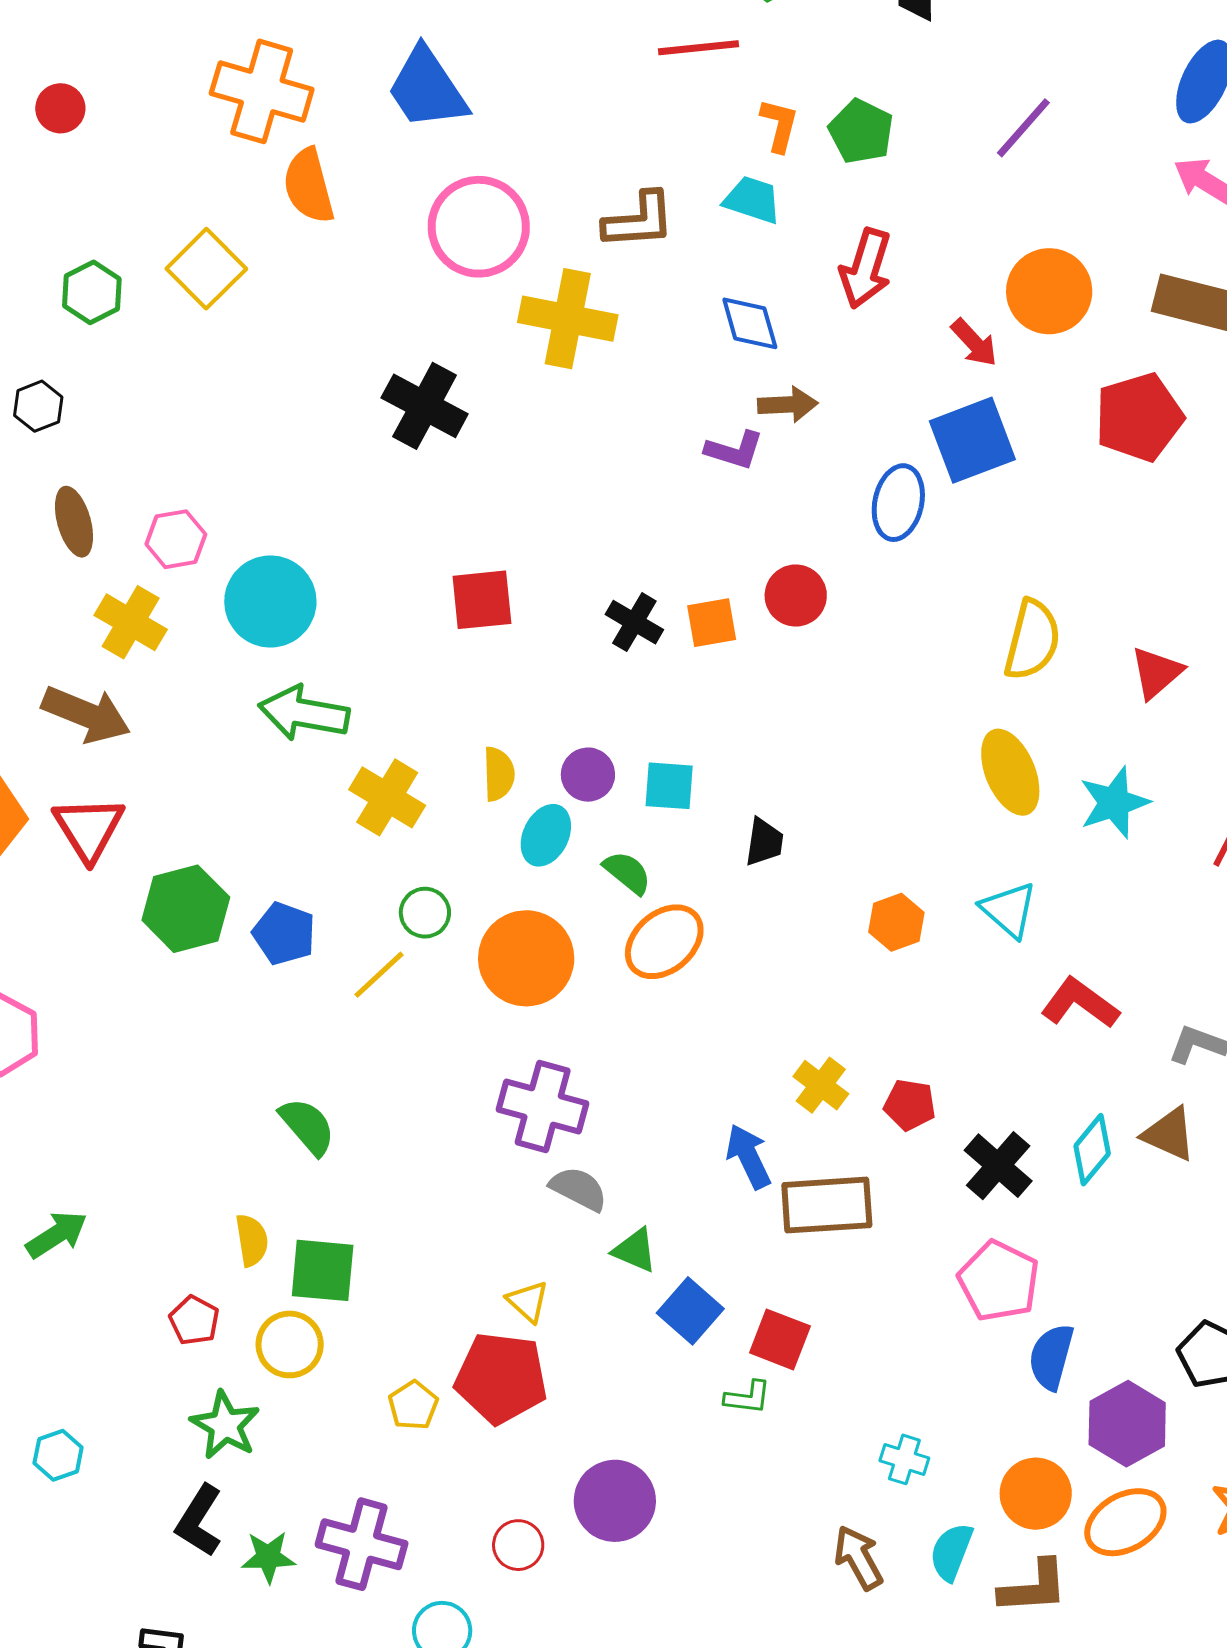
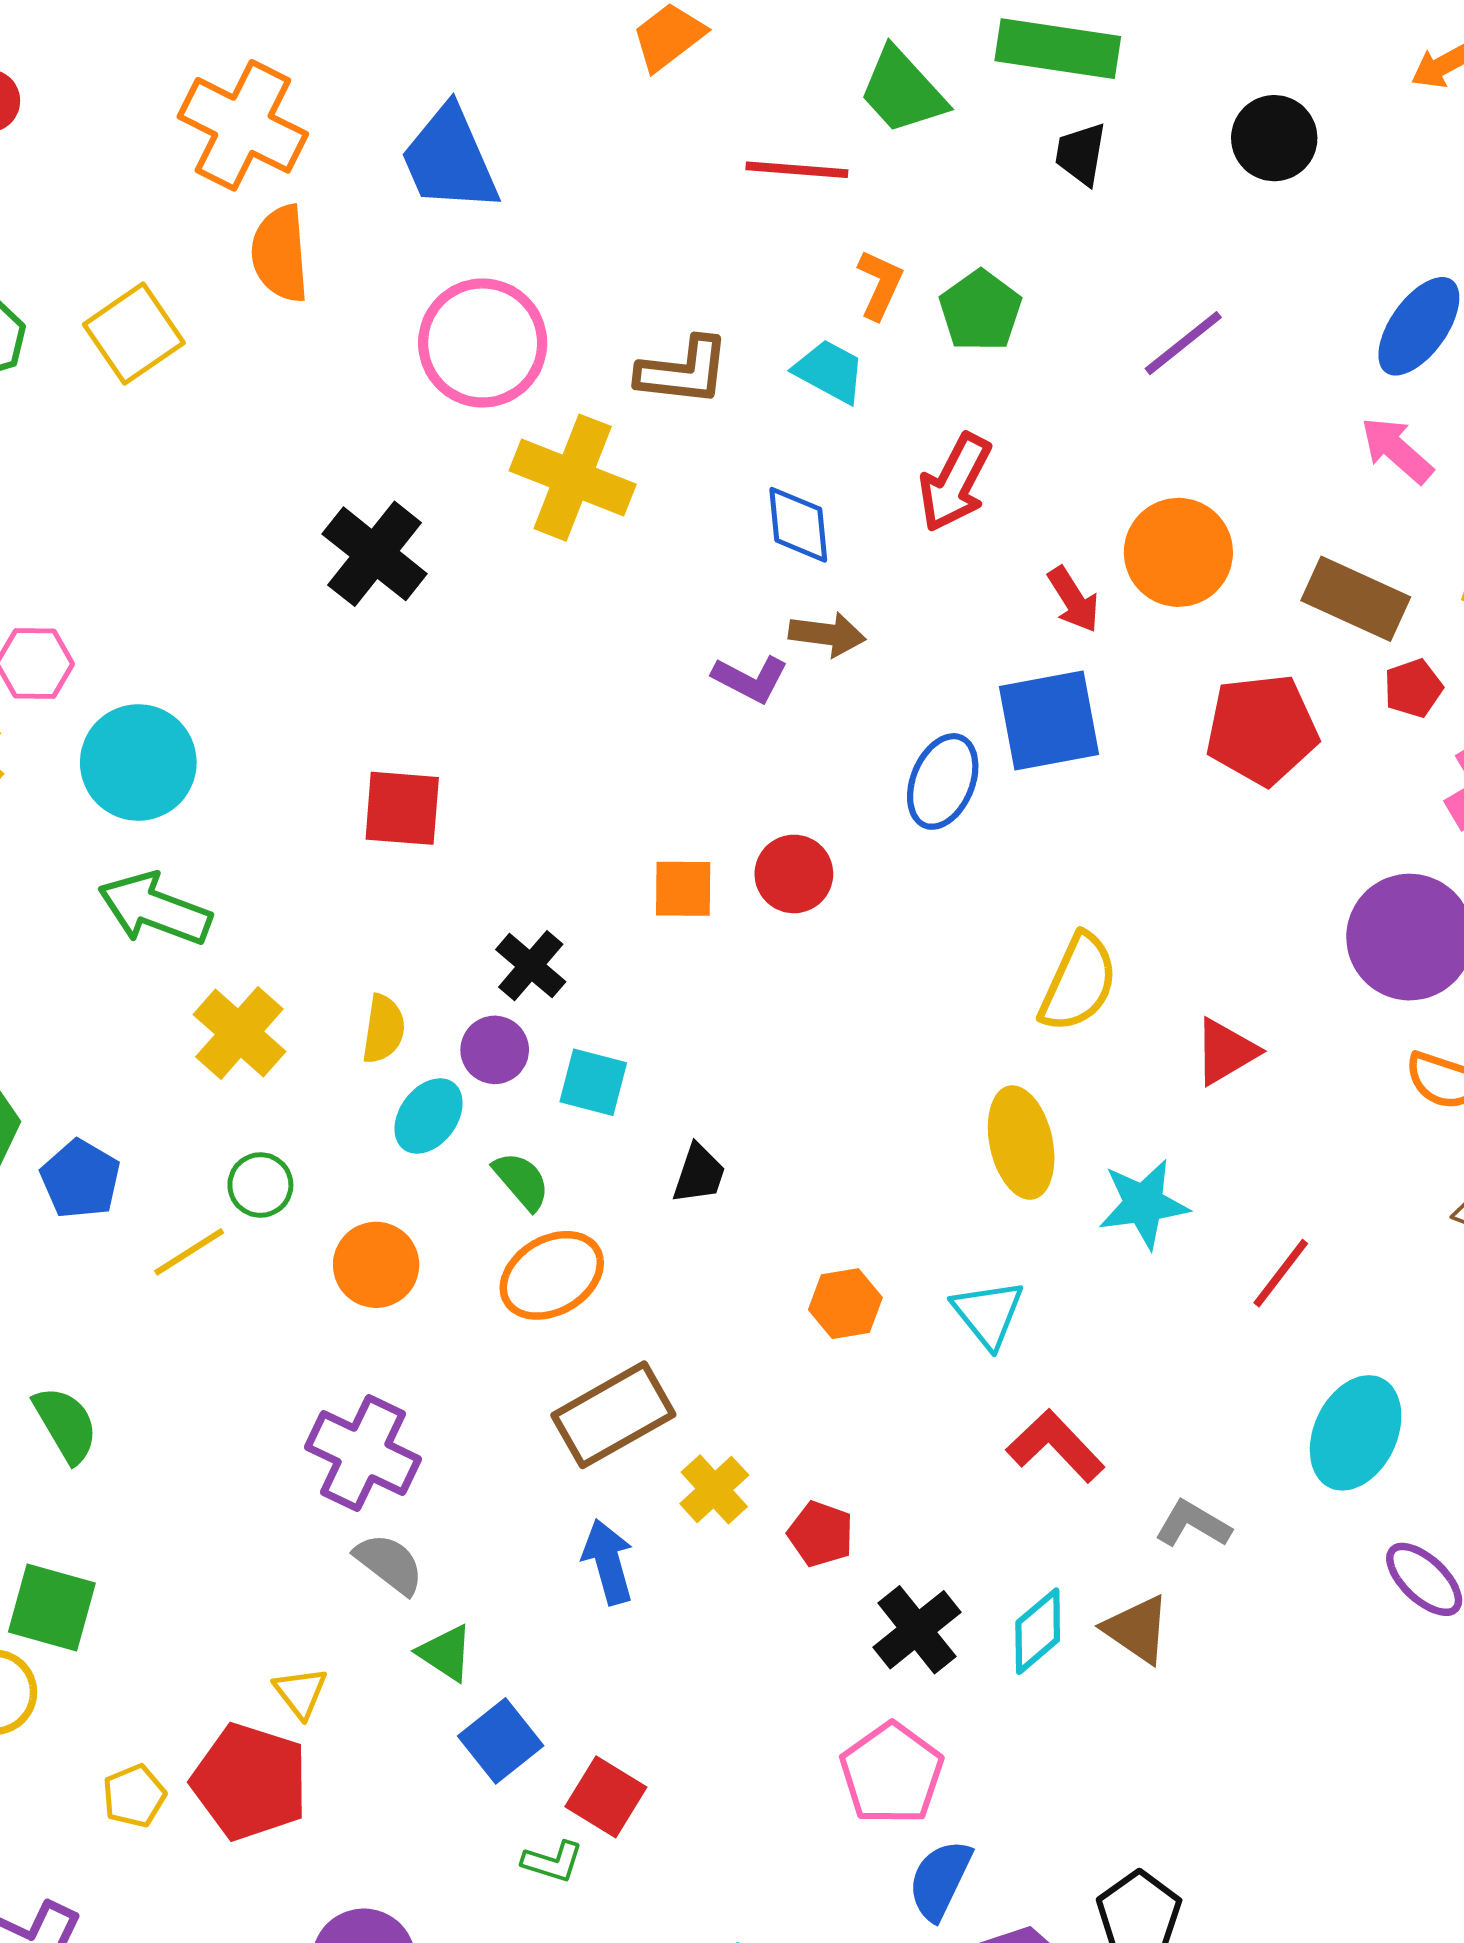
black cross: (634, 622) -> (531, 966), moved
orange circle: (526, 958) -> (376, 1265), size x0.7
brown rectangle: (827, 1205) -> (613, 1415), moved, turned -36

